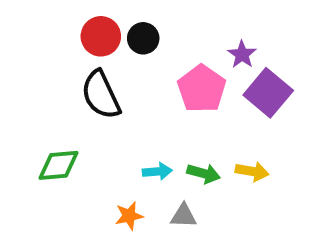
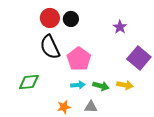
pink pentagon: (202, 89) -> (79, 59), moved
purple square: (268, 93) -> (139, 58), moved

